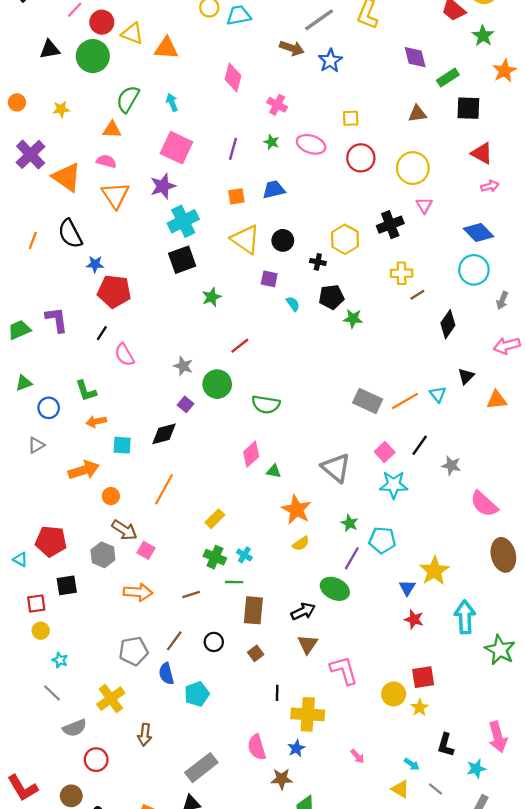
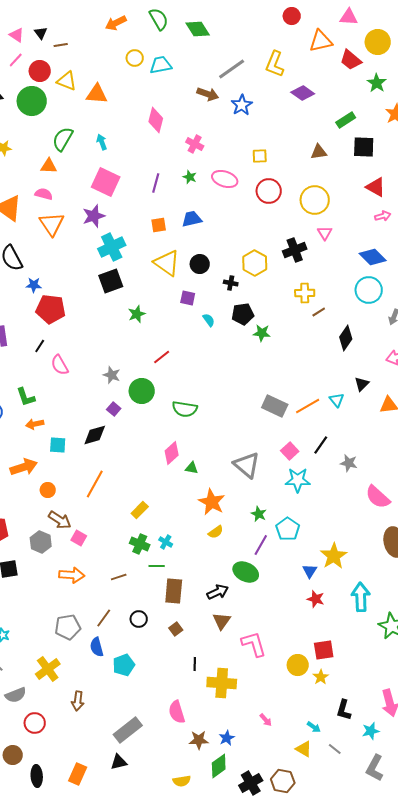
purple diamond: (415, 57) -> (303, 93), moved, turned -40
cyan pentagon: (382, 540) -> (288, 529), turned 30
blue star: (296, 748) -> (227, 738), moved

